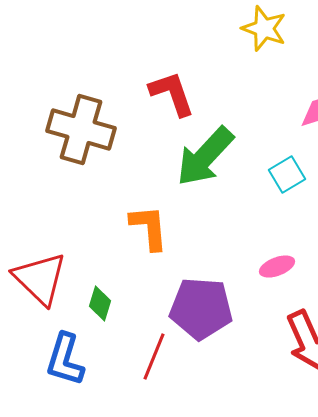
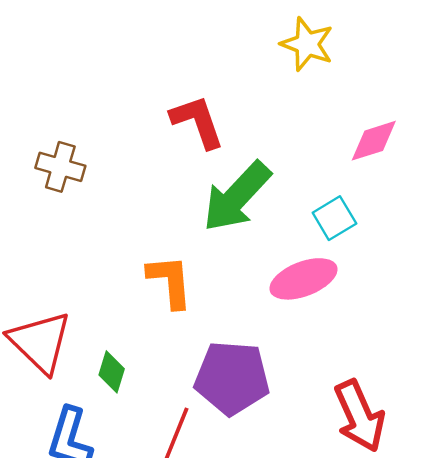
brown cross: (81, 130) -> (60, 167), moved, size x0.6
pink ellipse: (277, 267) -> (303, 279), moved, size x1.6

